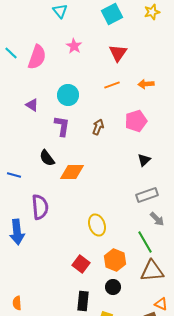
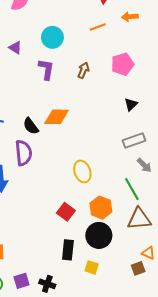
orange arrow: (146, 84) -> (130, 17), moved
black semicircle: (47, 158) -> (31, 126), moved
black circle: (113, 287) -> (99, 235), size x1.6

